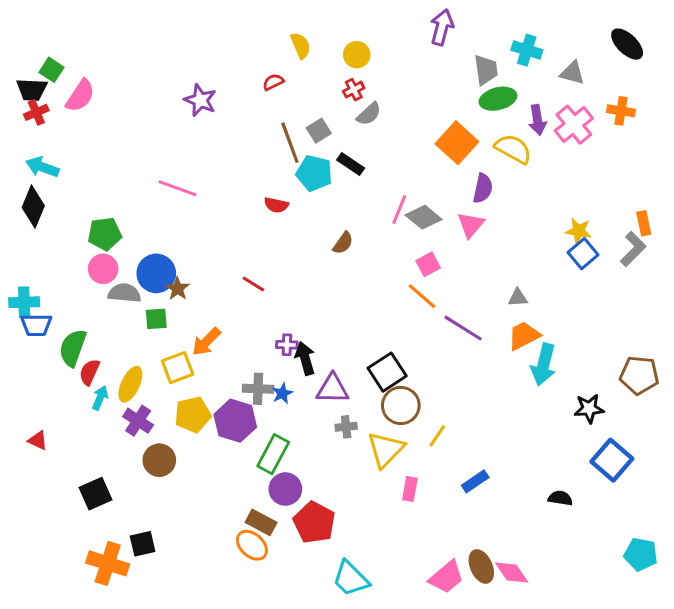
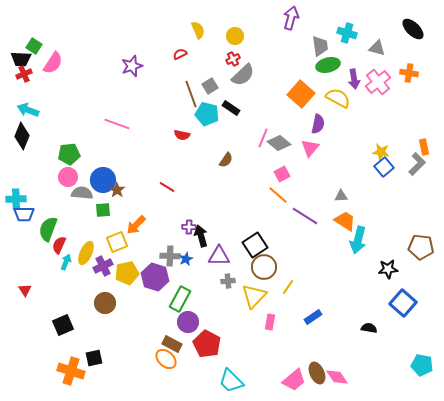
purple star: (200, 100) -> (132, 66), turned 30
gray semicircle: (369, 114) -> (243, 75), size x1.4
orange trapezoid: (524, 336) -> (345, 221), turned 60
purple cross: (138, 421) -> (103, 266), moved, turned 30
red triangle: (38, 440) -> (25, 290), turned 32

